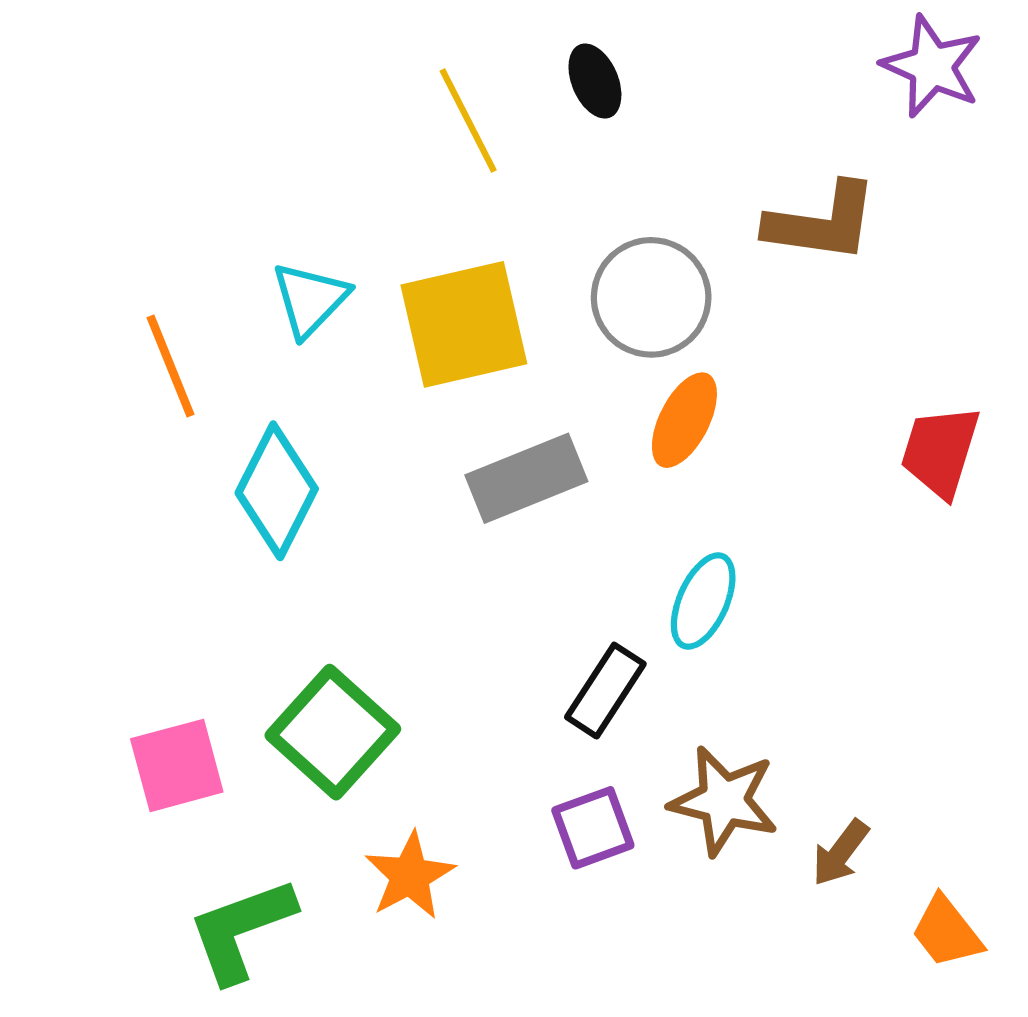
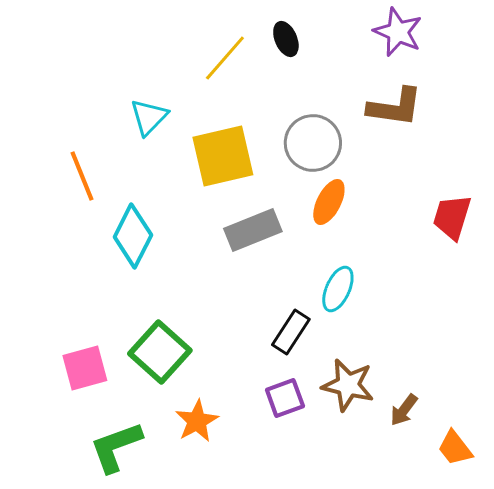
purple star: (932, 66) -> (398, 32), moved
yellow line: (468, 121) -> (225, 58), turned 68
cyan triangle: (310, 299) -> (149, 117), moved

